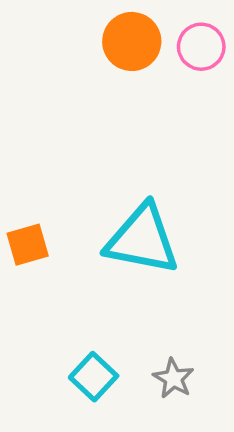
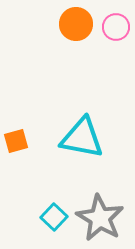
gray star: (173, 378) -> (100, 218), size x2.0

